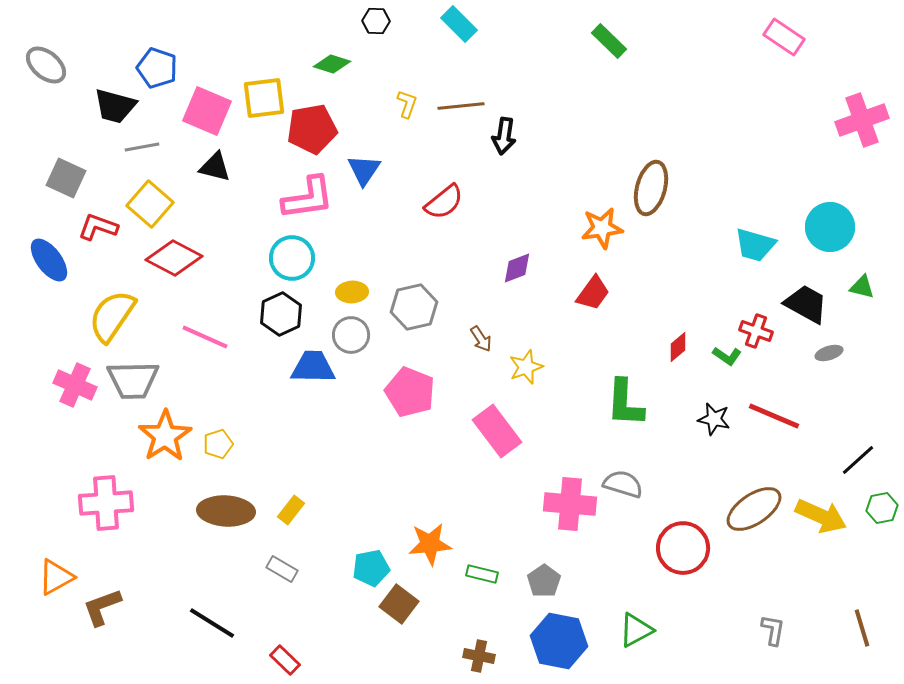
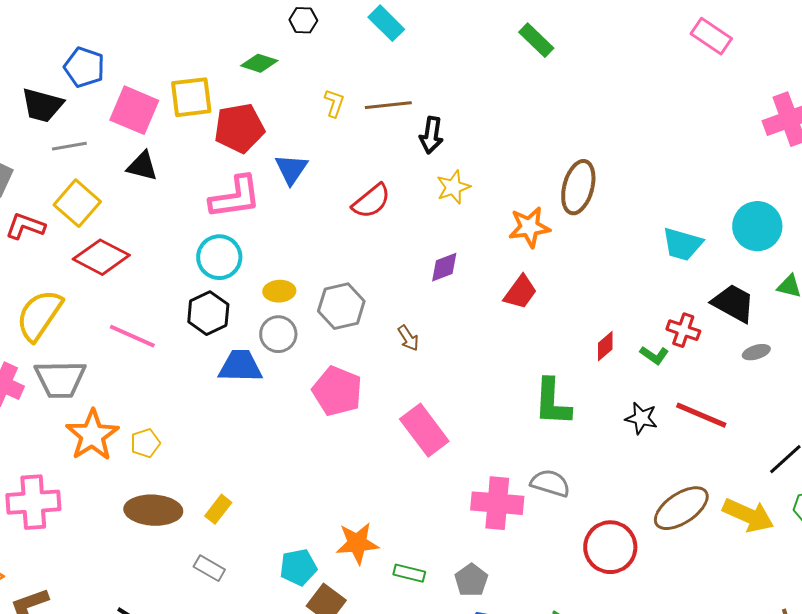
yellow star: (526, 367) -> (453, 187), moved

